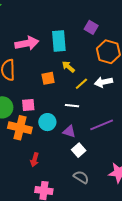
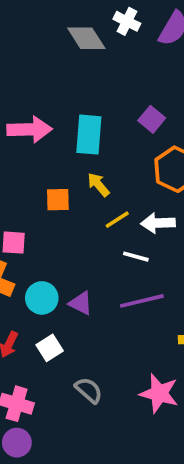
white line: (72, 106) -> (136, 257), moved
cyan circle: (47, 122) -> (42, 298), moved
white square: (79, 150) -> (50, 348), moved

